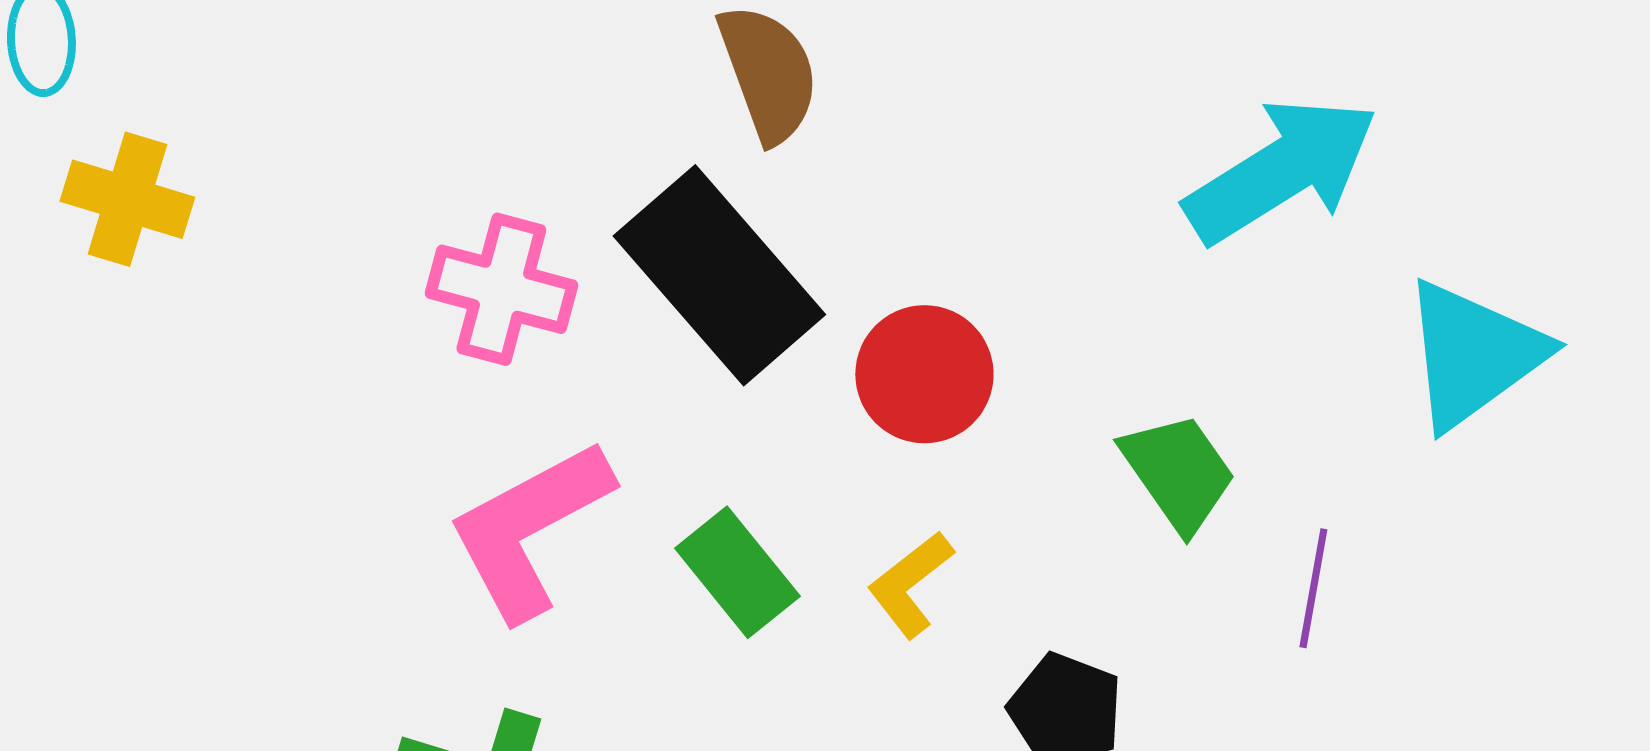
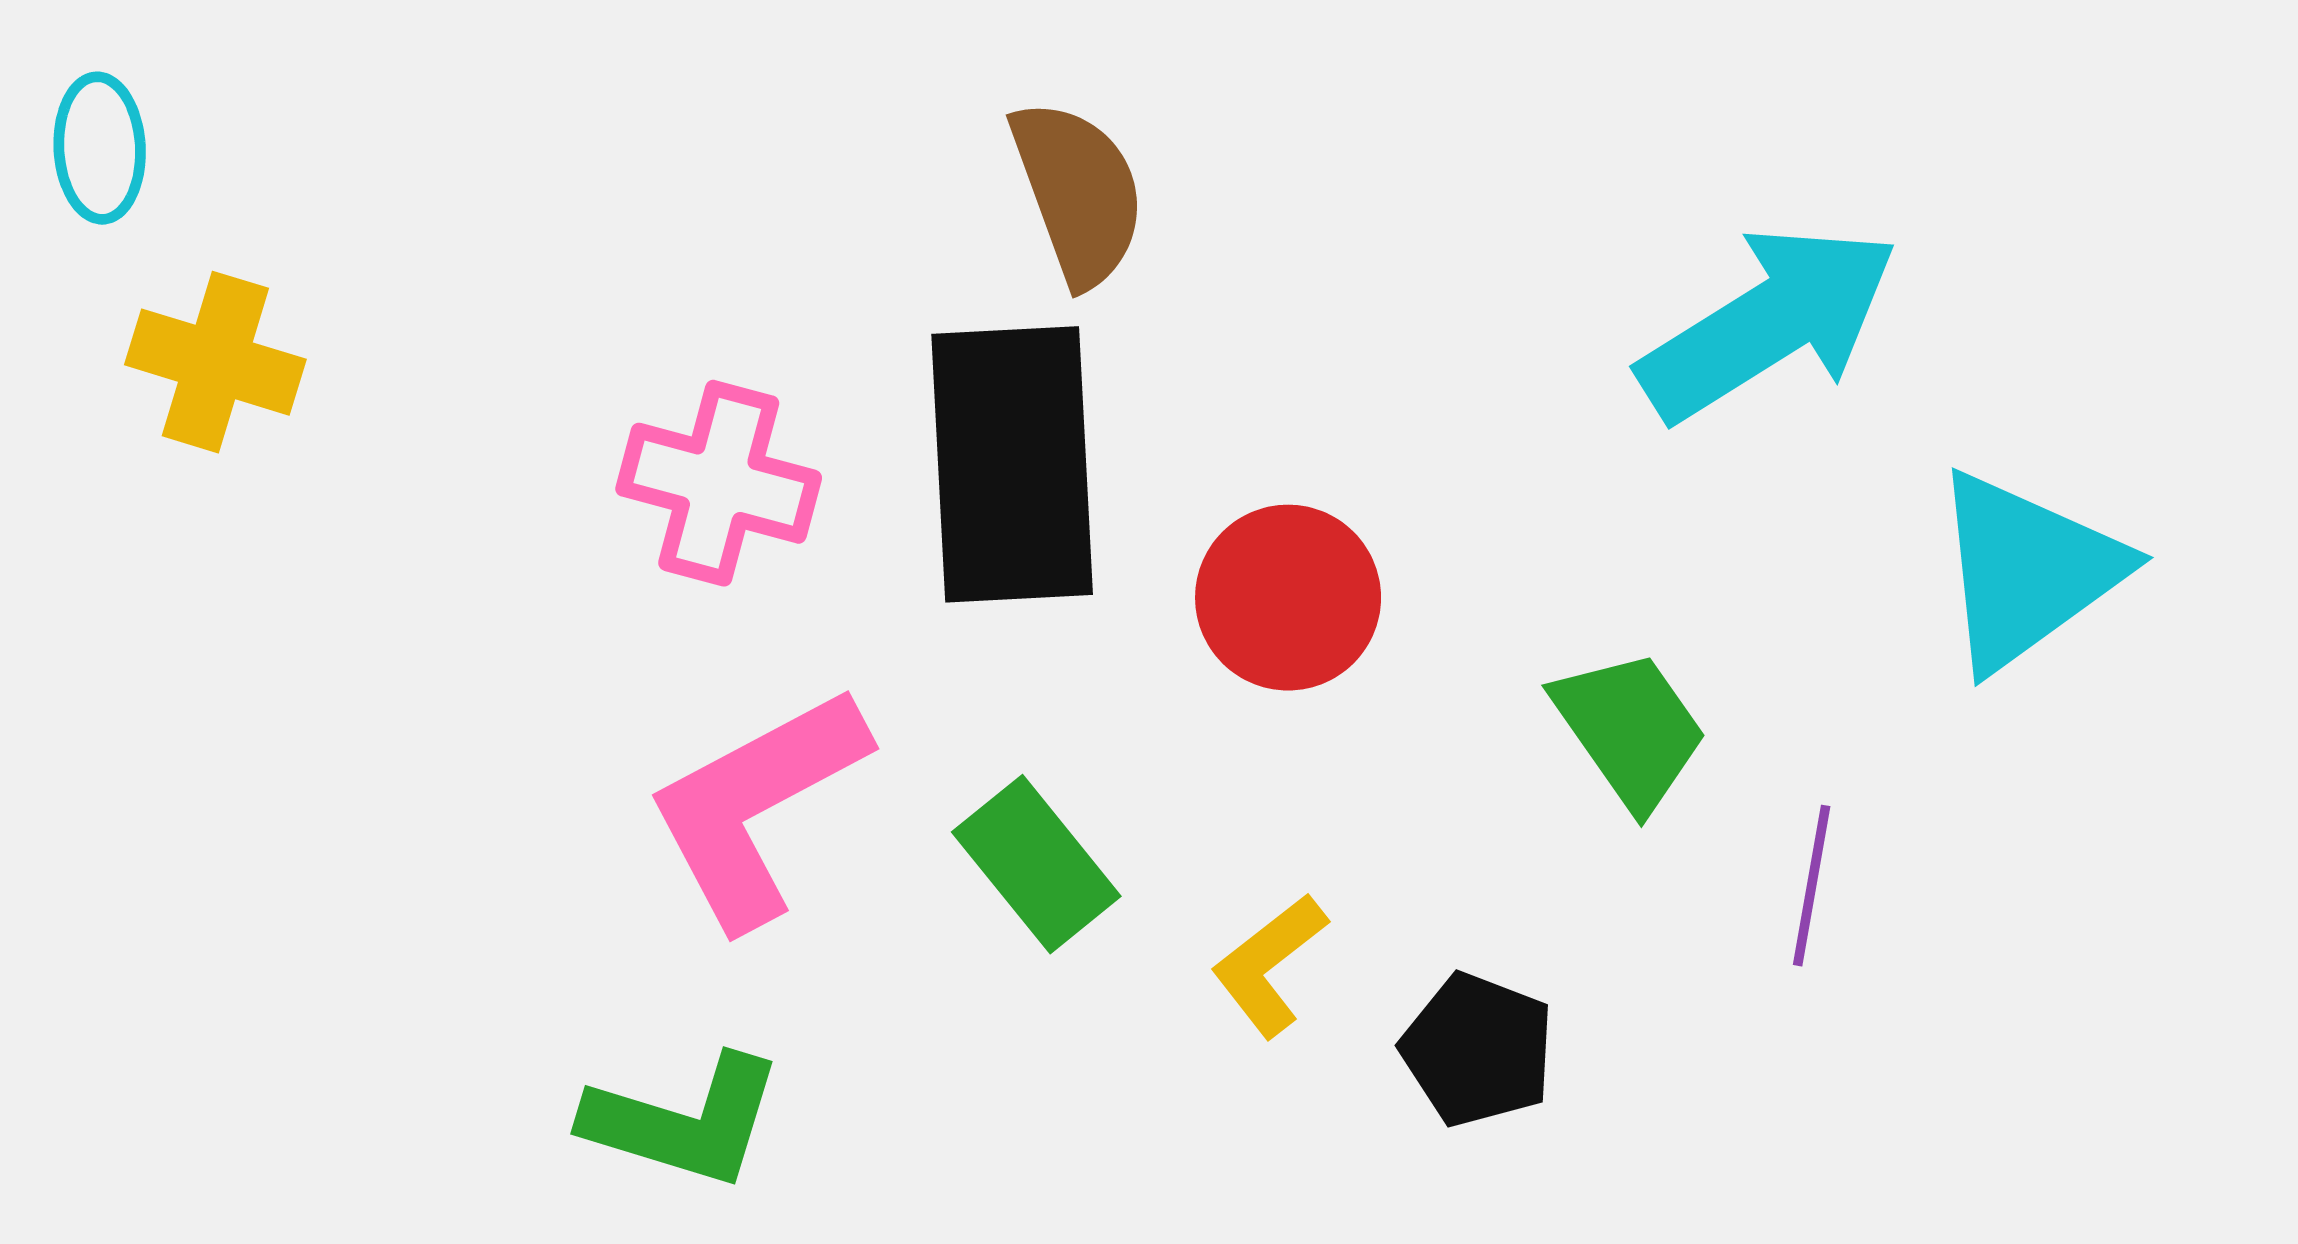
black rectangle: (719, 275) -> (1012, 464), turned 38
yellow L-shape: (910, 584) -> (1269, 965), moved

